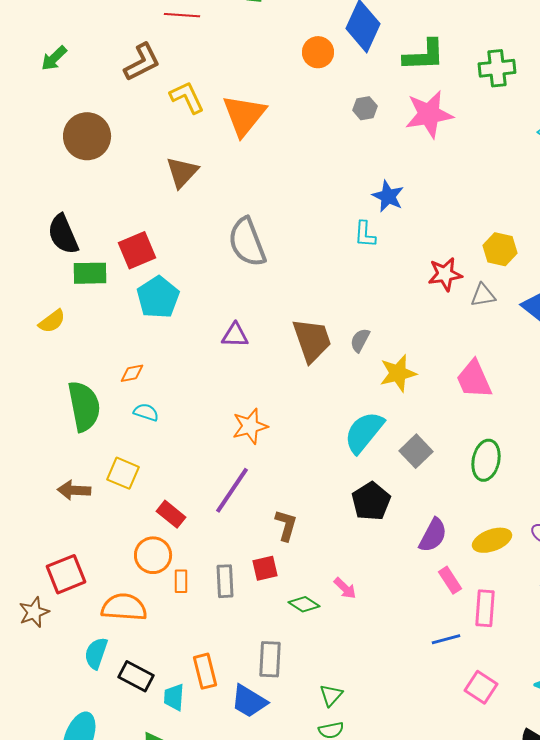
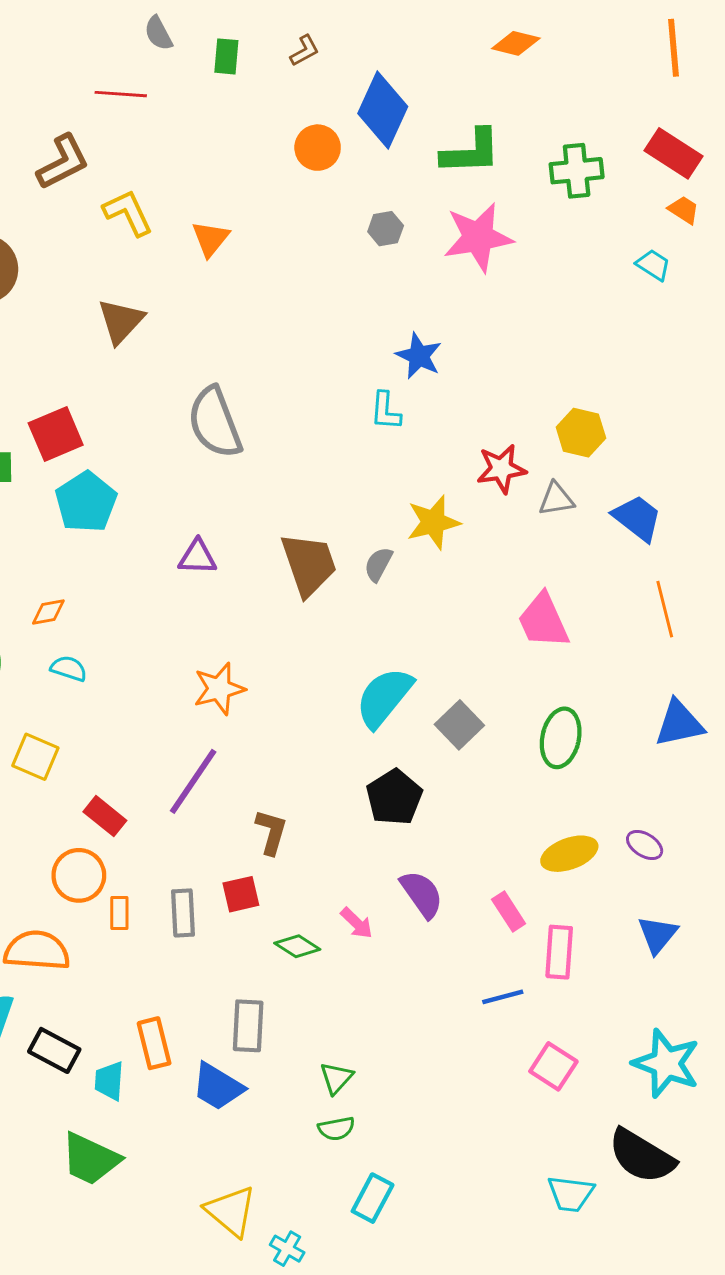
orange triangle: (244, 115) -> (210, 239), size x0.6
yellow star: (398, 373) -> (433, 522), moved
purple semicircle: (433, 535) -> (422, 894), moved, turned -63

